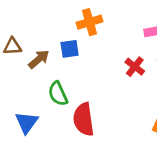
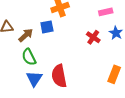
green semicircle: (58, 94) -> (29, 57), moved
blue triangle: (27, 123) -> (34, 79), moved

